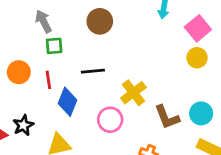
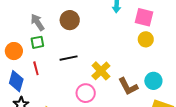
gray arrow: (43, 21) -> (38, 22), moved
pink square: (198, 28) -> (144, 17), turned -30
orange circle: (19, 72) -> (14, 51), moved
blue diamond: (68, 102) -> (16, 81), moved

